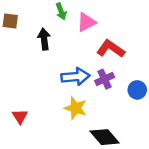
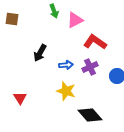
black arrow: (44, 39) -> (40, 53), moved, turned -144
blue arrow: (76, 77) -> (66, 65), size x0.6

